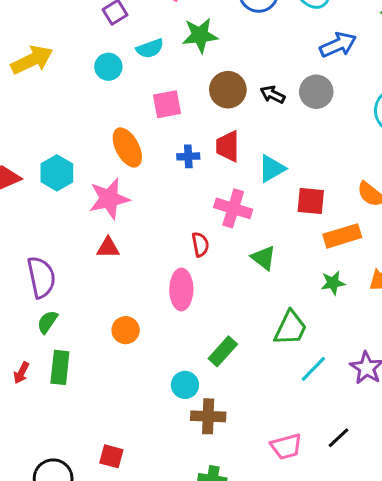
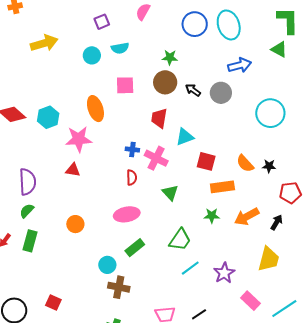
green star: (200, 35) -> (170, 57), moved, size x0.7
blue cross: (188, 156) -> (132, 150), moved
pink ellipse: (181, 289) -> (127, 214), moved, turned 70

